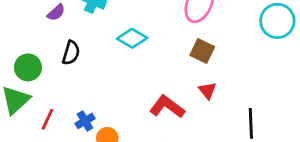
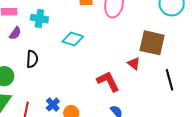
brown square: (202, 51) -> (152, 43), moved, size x1.5
red L-shape: (167, 107) -> (108, 81), turned 40

